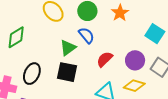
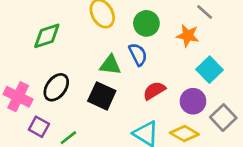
orange star: (120, 13) -> (188, 36), turned 30
cyan square: (155, 34) -> (209, 70), moved
green triangle: (68, 48) -> (110, 65), turned 30

